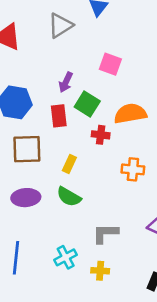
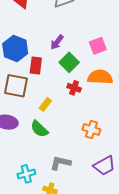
pink square: (110, 64) -> (98, 46), moved, turned 36
red rectangle: (59, 116) -> (36, 65), moved
orange cross: (133, 169) -> (91, 129), moved

